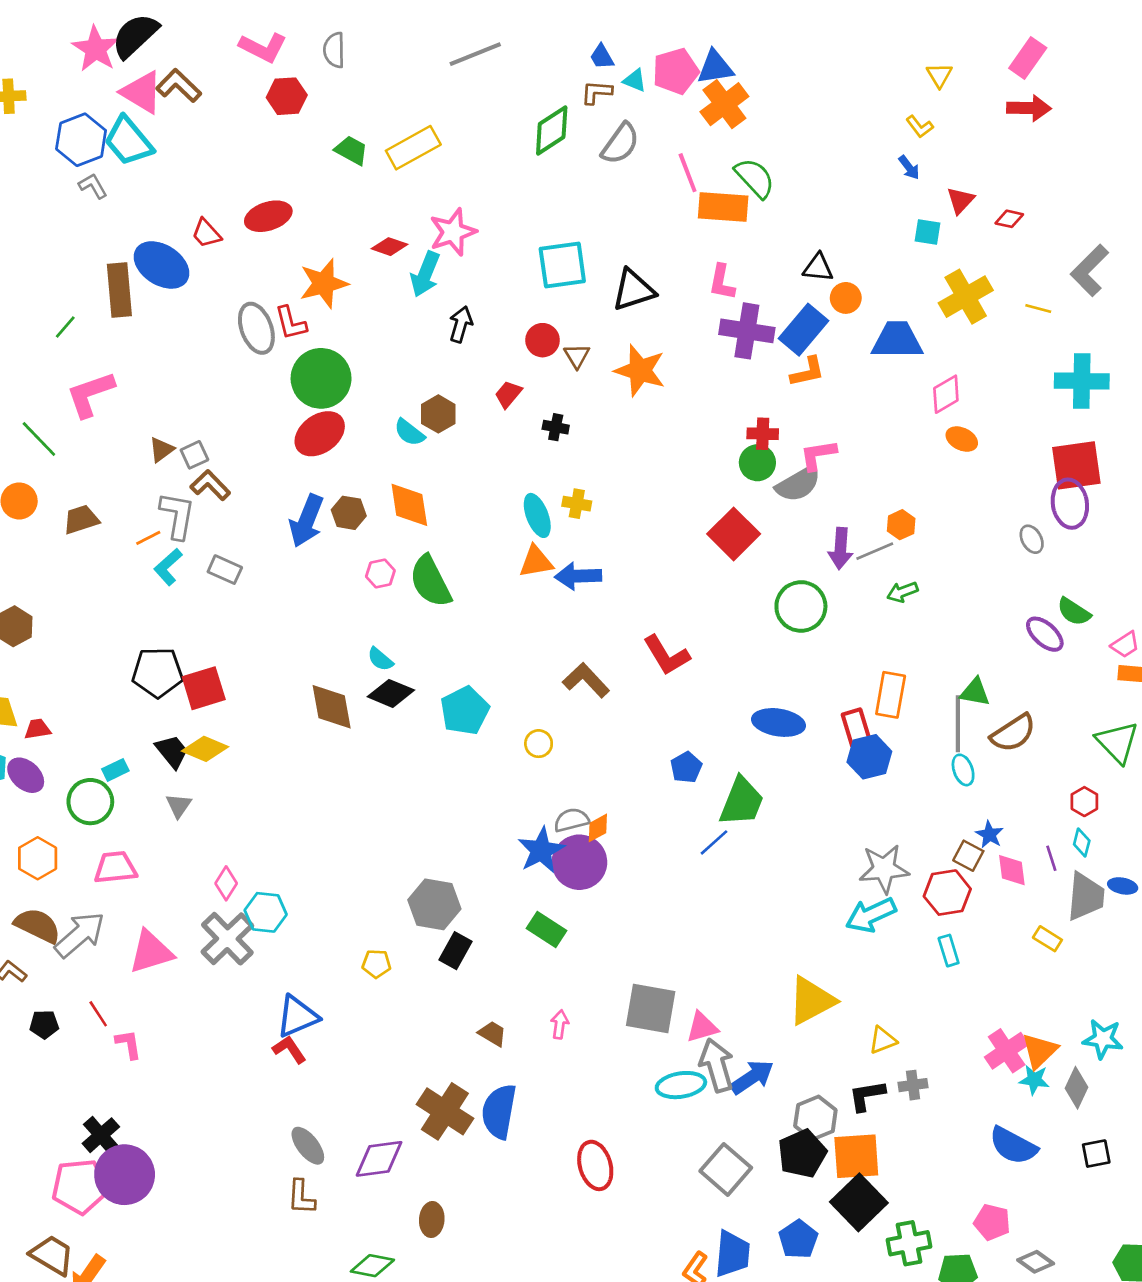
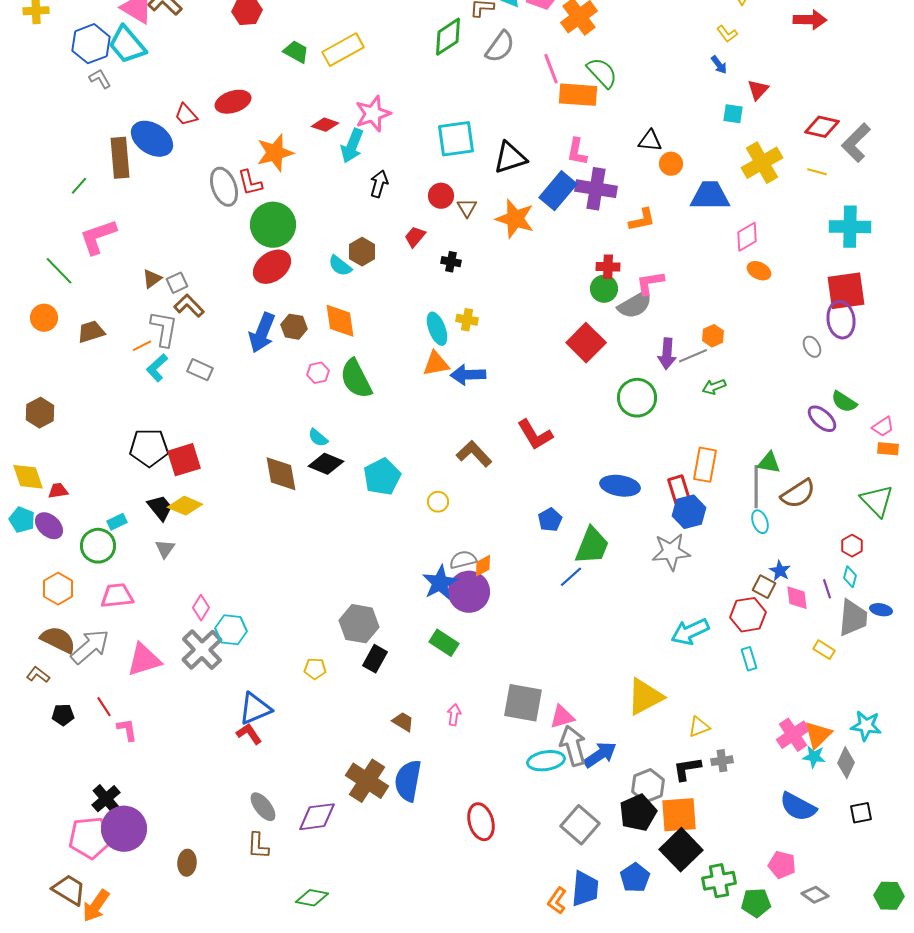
red diamond: (1009, 219) -> (822, 127), moved, size x1.6
blue rectangle: (804, 330) -> (558, 191), moved
gray star: (884, 869) -> (671, 552), moved
brown ellipse: (432, 1220) -> (187, 863), moved

